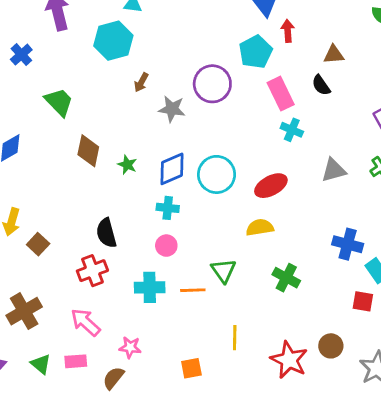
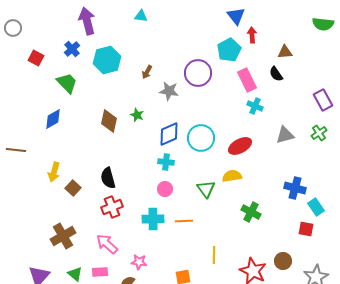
cyan hexagon: (113, 41) -> (107, 60), moved
blue cross: (21, 55) -> (72, 49), moved
green trapezoid: (59, 102) -> (67, 83), moved
green star: (127, 165) -> (137, 115), moved
black semicircle: (106, 233) -> (108, 178), moved
green triangle: (224, 271) -> (206, 189), moved

